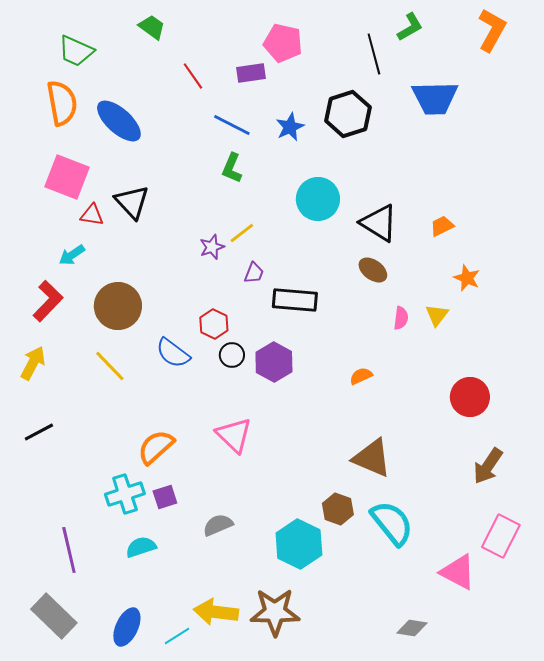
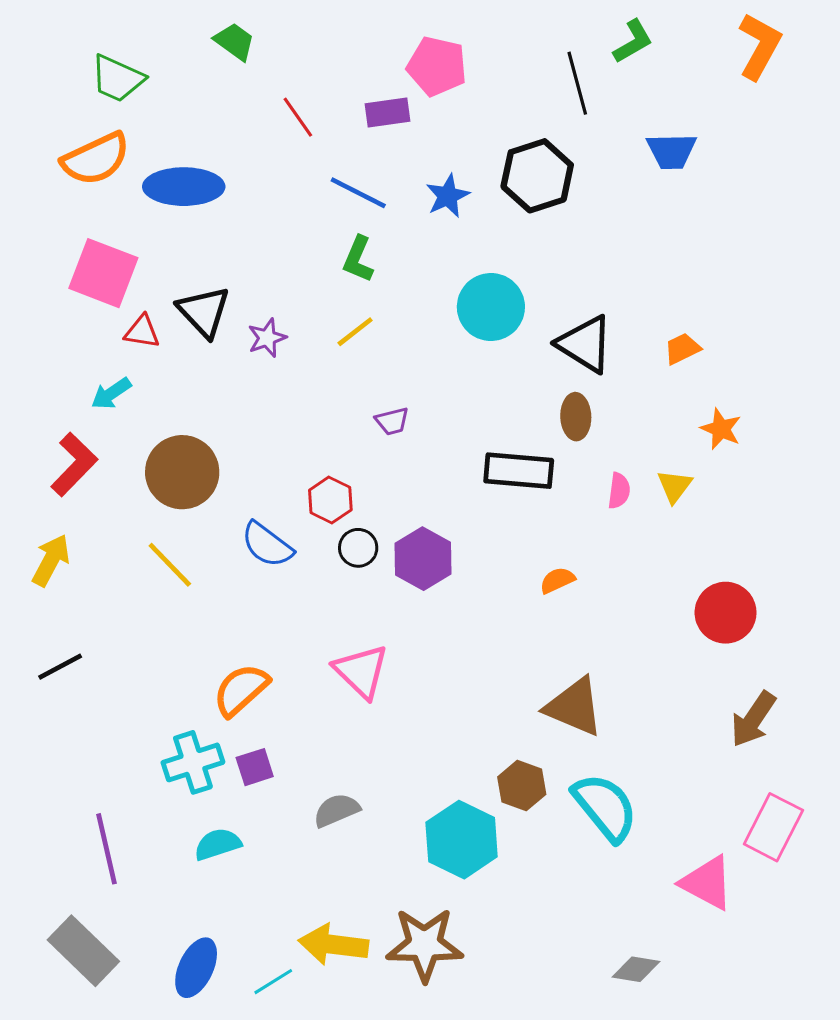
blue trapezoid: (435, 98) -> (672, 151), size x0.7
orange semicircle: (62, 103) -> (96, 159), turned 75
blue ellipse: (119, 121) -> (184, 187), turned -42
yellow line: (242, 233) -> (355, 332), moved
purple star: (212, 247) -> (267, 338), moved
brown ellipse: (373, 270) -> (576, 417), turned 52
purple trapezoid: (254, 273) -> (392, 421), turned 55
black rectangle: (295, 300) -> (519, 471), moved

